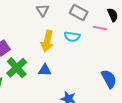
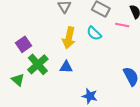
cyan semicircle: (72, 37) -> (94, 33), turned 35

